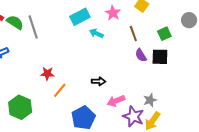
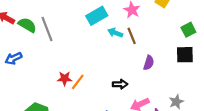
brown line: (133, 33) -> (132, 36), moved
purple semicircle: (141, 55) -> (149, 63), moved, turned -128
orange line: (60, 90) -> (78, 82), moved

